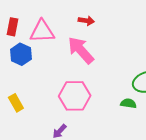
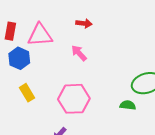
pink arrow: (81, 50) -> (79, 53), size x0.6
yellow rectangle: (16, 103) -> (27, 93), moved

